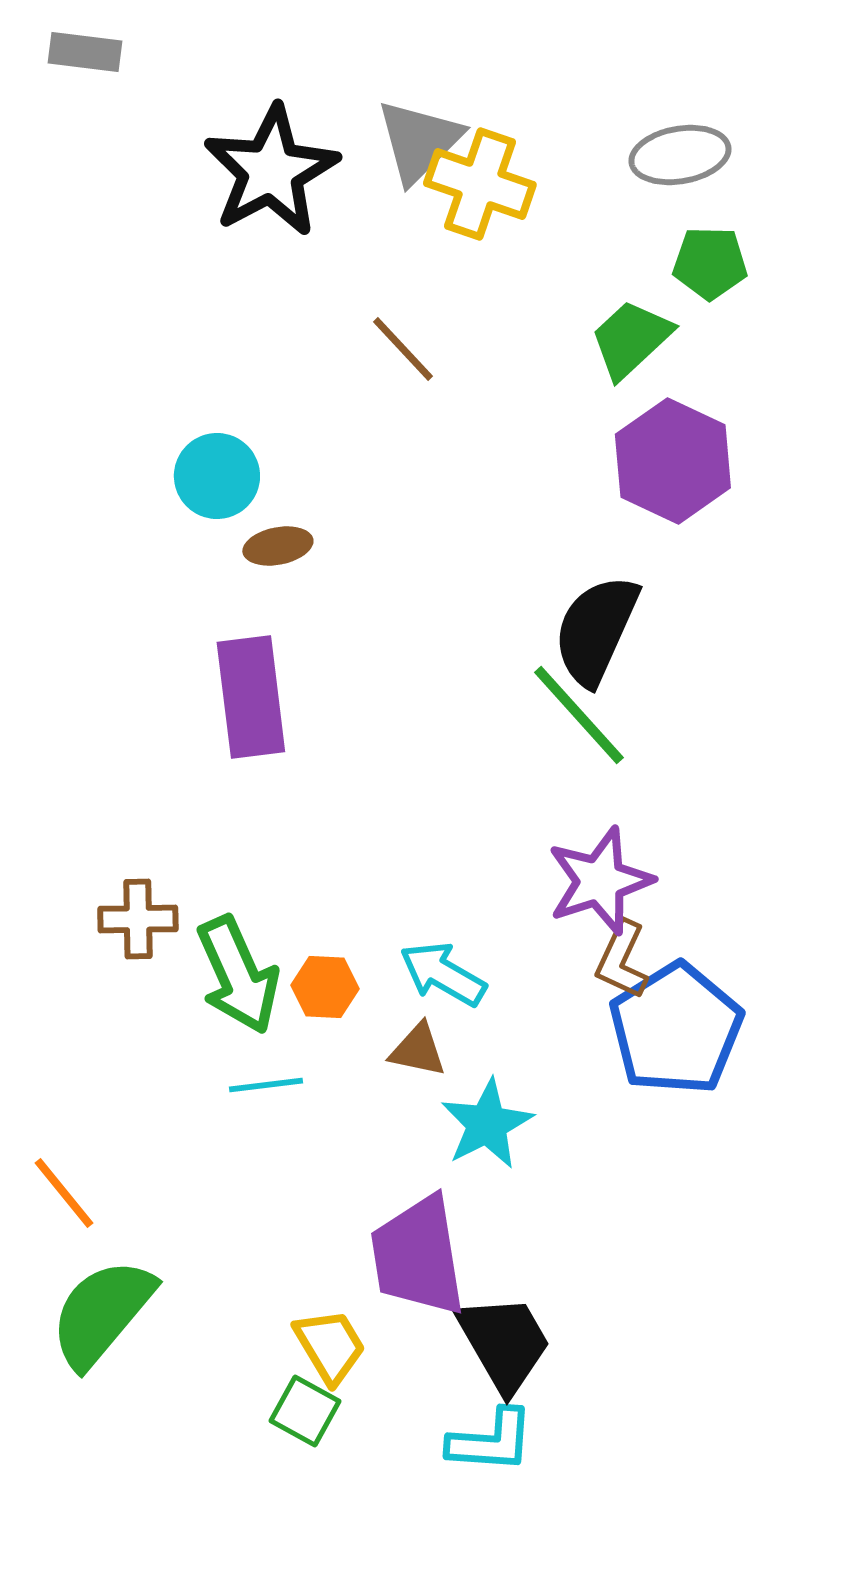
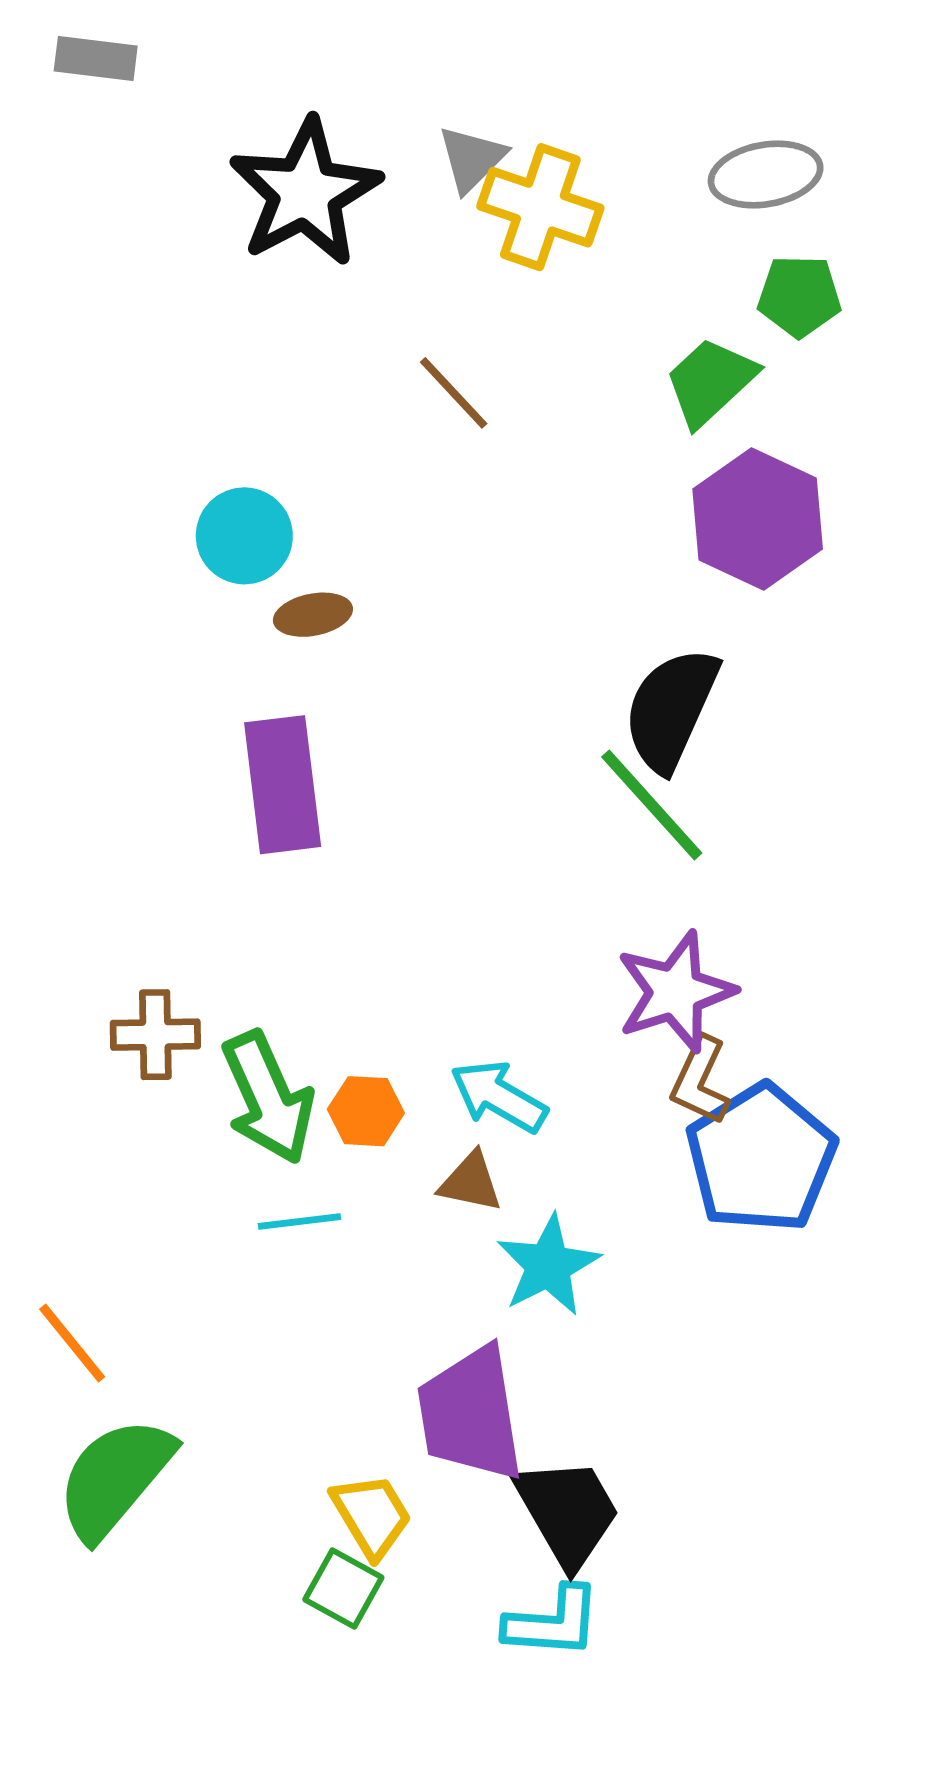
gray triangle: (419, 141) -> (472, 159), size x0.7

